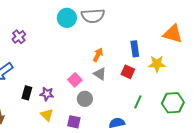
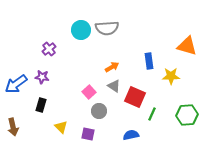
purple cross: (19, 37) -> (49, 49), moved
orange arrow: (98, 55) -> (112, 67), turned 32
red square: (128, 72) -> (135, 97), moved, size x1.5
purple star: (47, 94) -> (42, 77), moved

